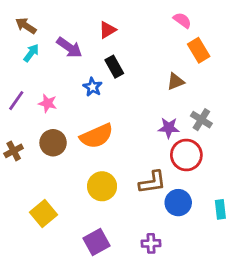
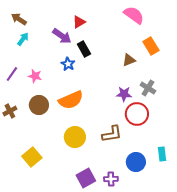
pink semicircle: (182, 20) -> (134, 15), size x1.5
purple arrow: (69, 48) -> (62, 36), moved
orange rectangle: (199, 50) -> (151, 46), moved
blue circle: (178, 203) -> (136, 162), moved
purple square: (97, 242) -> (86, 178), moved

